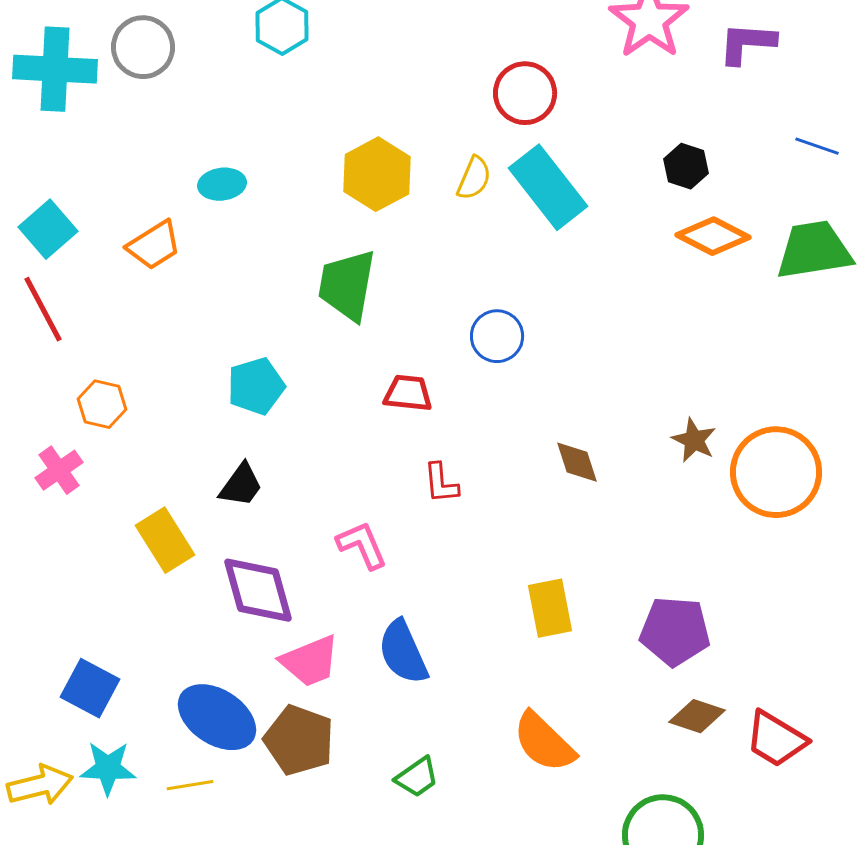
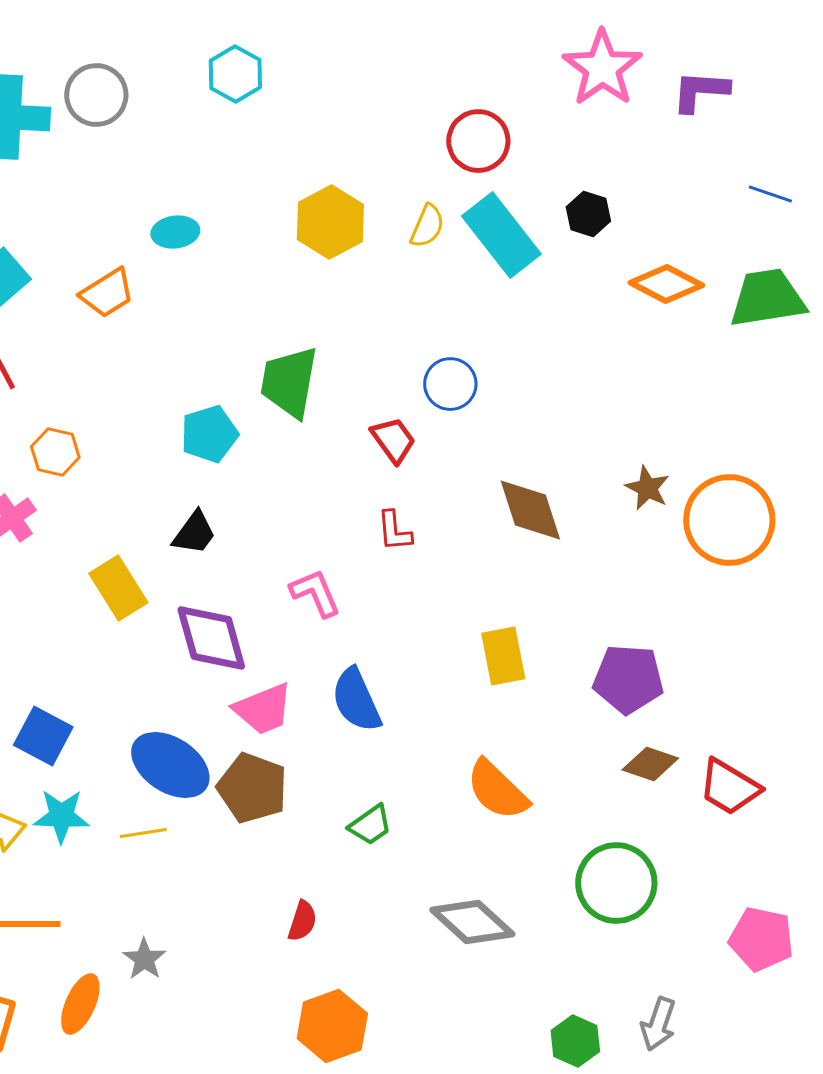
black hexagon: (686, 166) -> (588, 214), moved
green trapezoid: (347, 285) -> (289, 382), moved
red trapezoid: (408, 393) -> (393, 440), moved, turned 48
brown diamond: (577, 462) -> (530, 510), size x1.5

